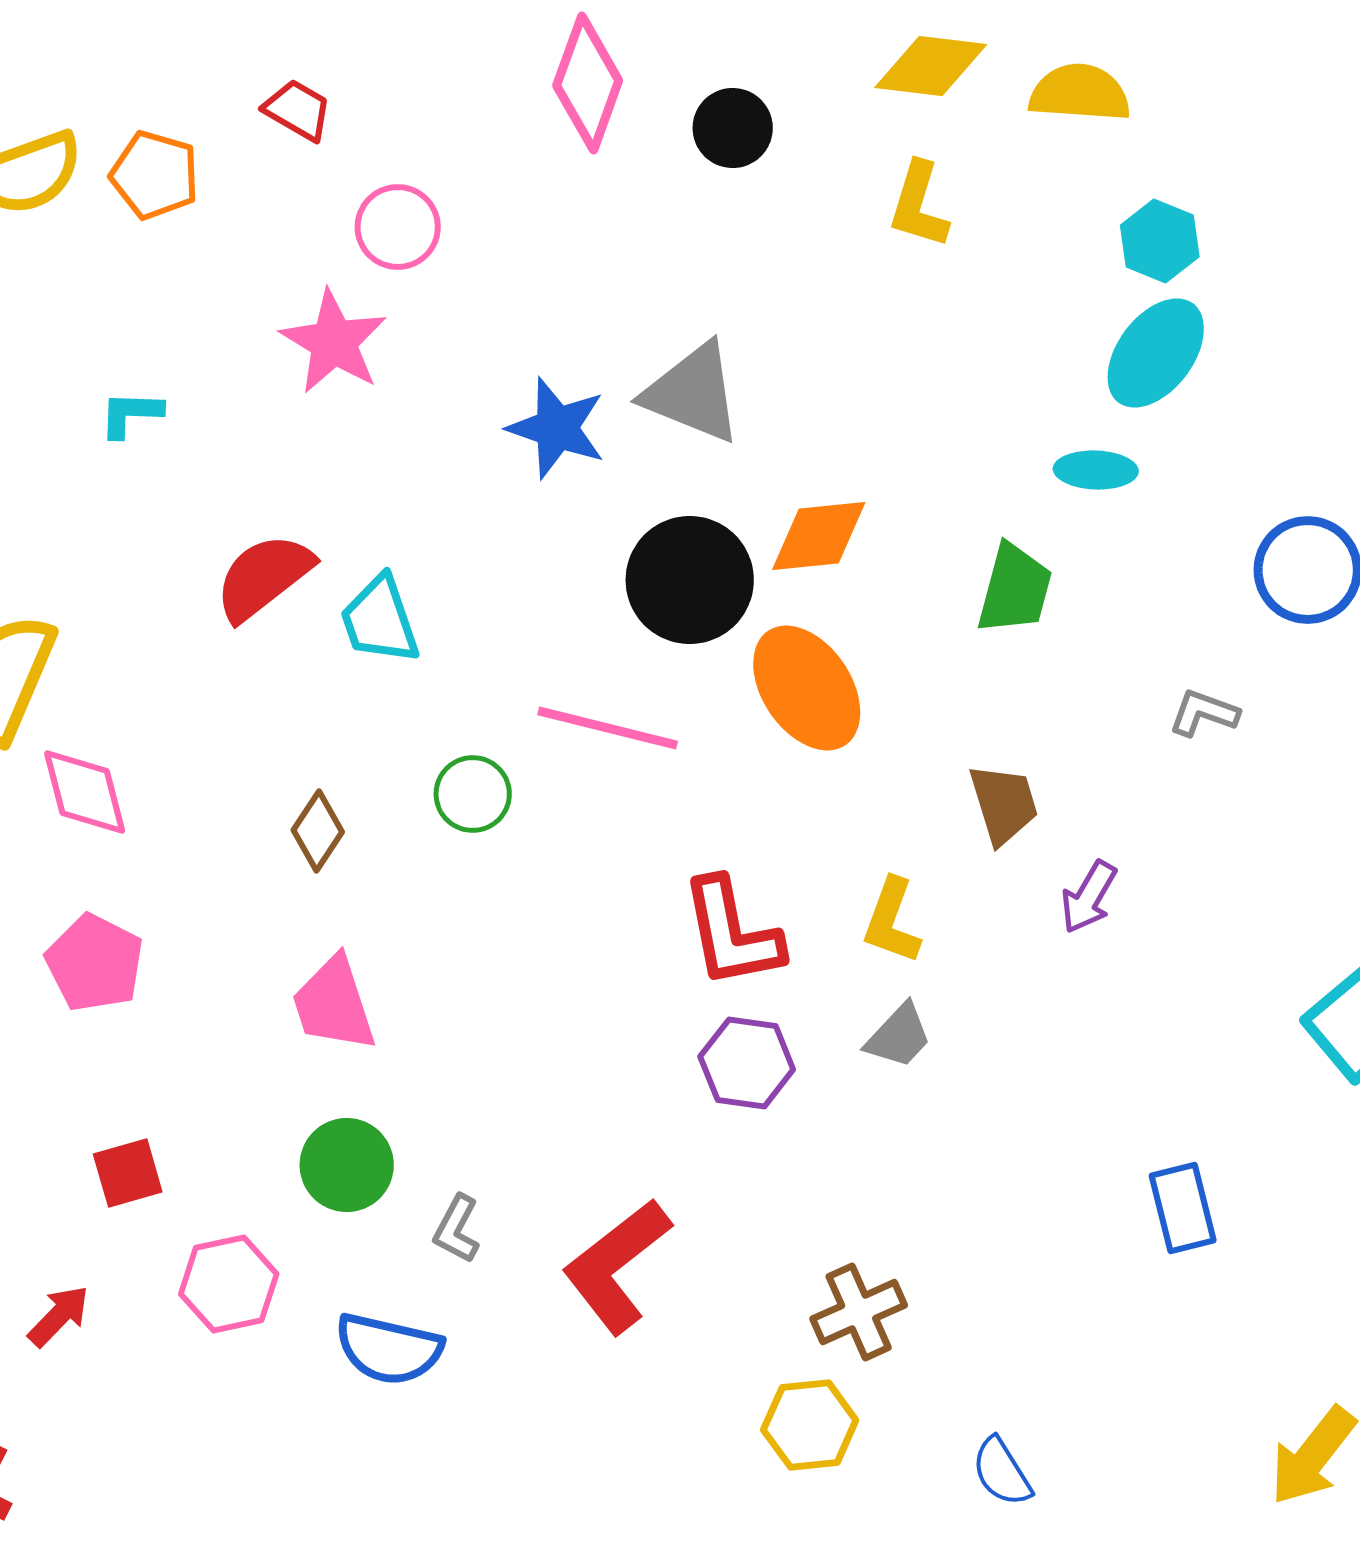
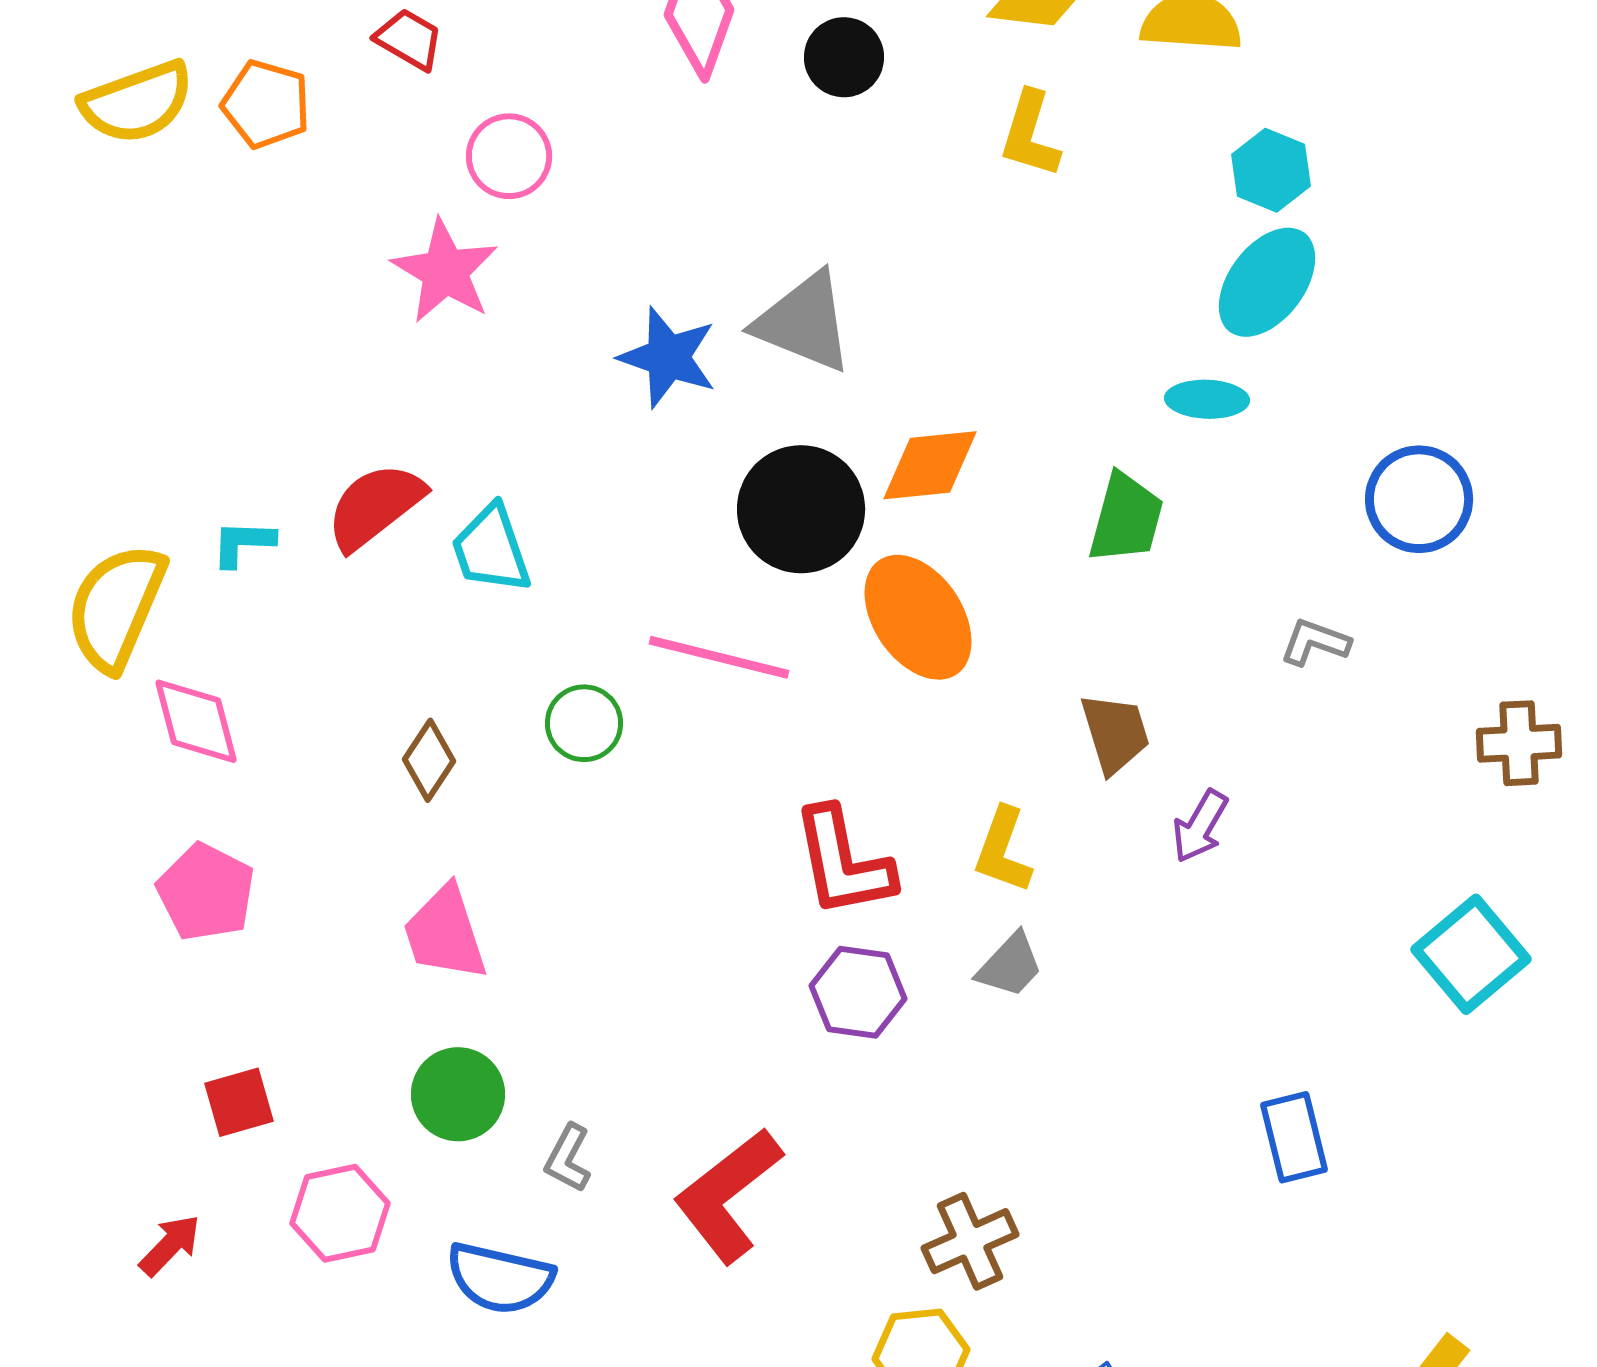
cyan L-shape: (131, 414) -> (243, 543), moved

